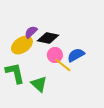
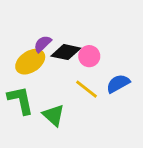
pink circle: (55, 55) -> (89, 56), moved
blue semicircle: (76, 55) -> (118, 84), moved

